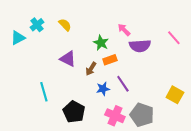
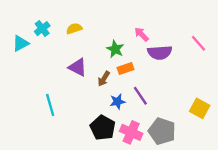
yellow semicircle: (65, 25) -> (74, 29), turned -64
black pentagon: (74, 112) -> (103, 128), moved

